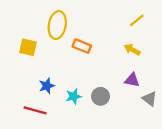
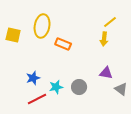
yellow square: (28, 47) -> (13, 35), moved
yellow arrow: (132, 50) -> (104, 39), moved, turned -112
red line: (35, 110) -> (37, 99), moved, turned -42

